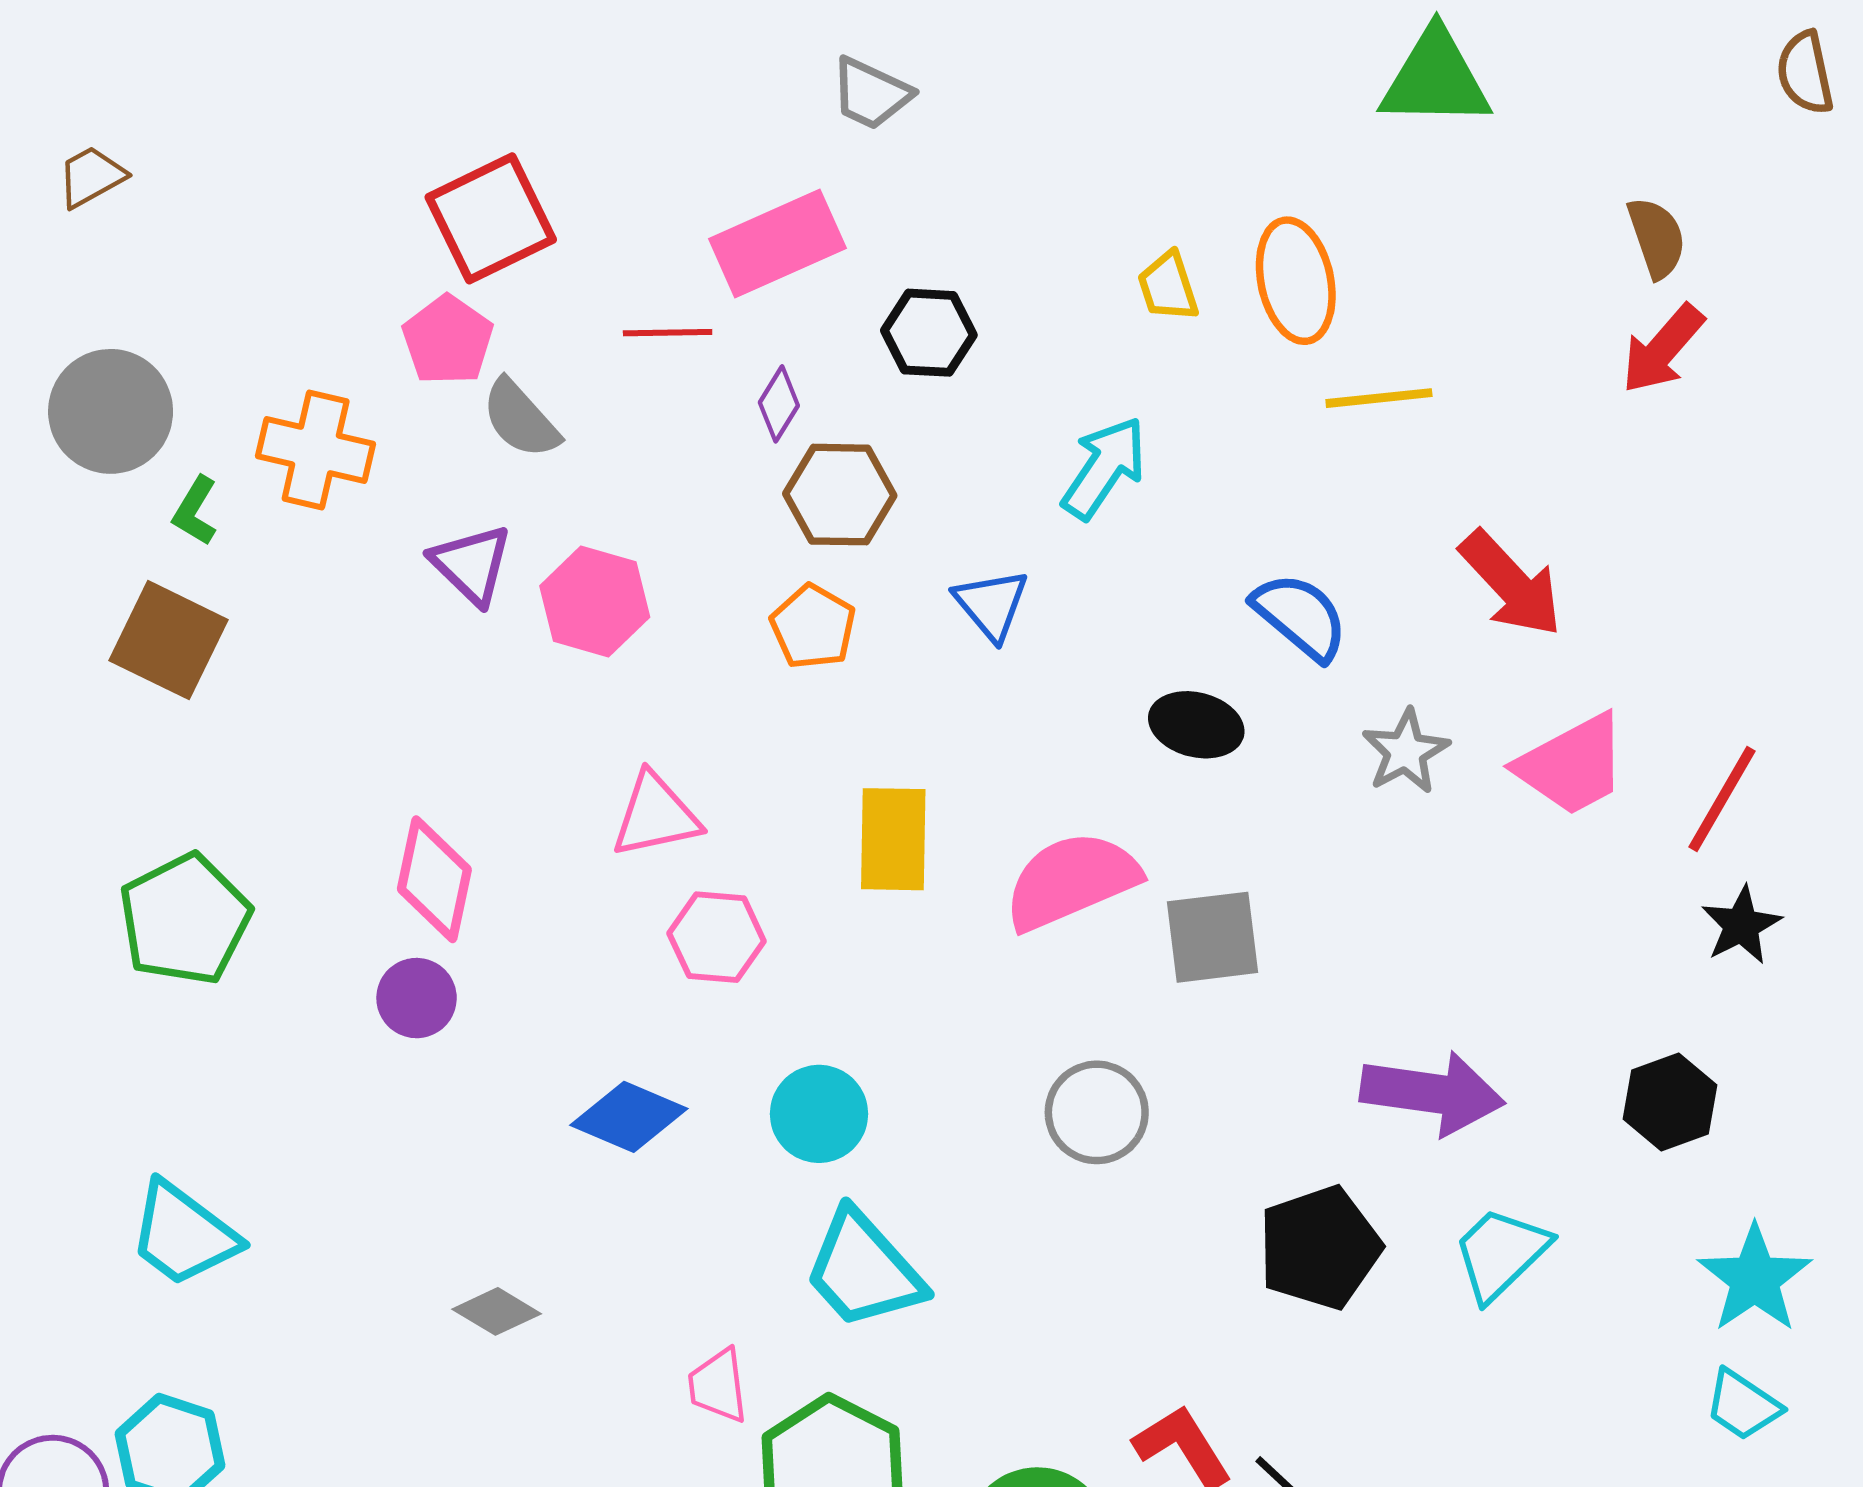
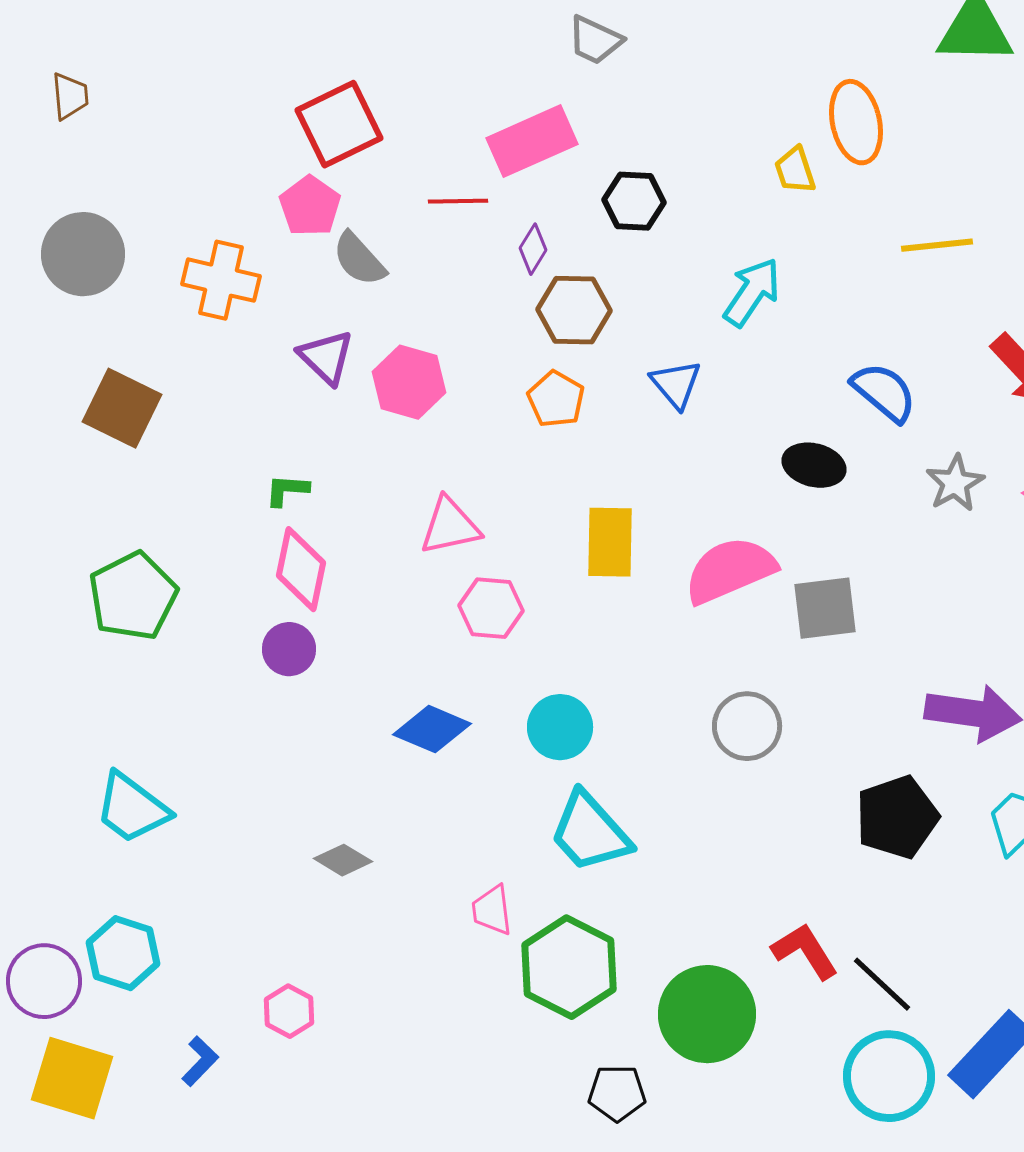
brown trapezoid: (91, 177) -> (70, 96), turned 114
orange ellipse: (1296, 281) -> (856, 122), moved
green L-shape: (195, 511) -> (287, 490), moved, turned 63

